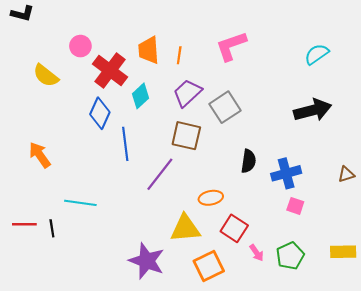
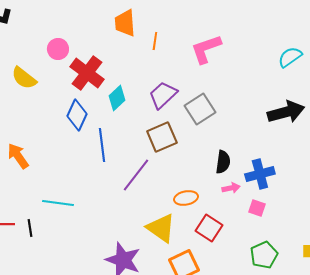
orange trapezoid: (149, 50) -> (125, 23), moved
orange line: (179, 55) -> (155, 41), moved
brown square: (186, 136) -> (162, 137), turned -36
pink square: (295, 206) -> (257, 208), moved
yellow triangle: (185, 228) -> (161, 228), turned 40
pink arrow: (257, 253) -> (231, 188), moved, turned -66

